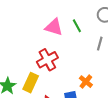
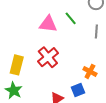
yellow rectangle: (31, 83) -> (17, 65), moved

